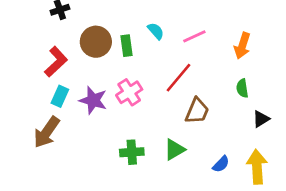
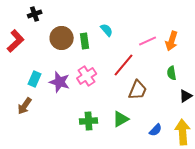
pink line: (194, 36) -> (148, 41), moved
red L-shape: (56, 62) -> (16, 41), moved
brown arrow: (47, 132) -> (25, 106), size x0.7

